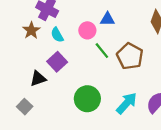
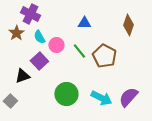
pink circle: (87, 30) -> (56, 45), moved
cyan arrow: (127, 103) -> (101, 98), turned 75

